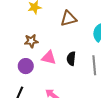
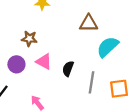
brown triangle: (68, 19) -> (89, 23), moved

